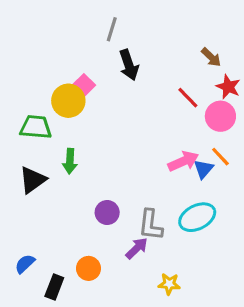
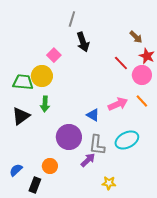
yellow circle: (68, 101) -> (42, 76), moved
blue triangle: (203, 169) -> (93, 115), moved, turned -40
purple circle: (107, 212) -> (69, 137), size x1.6
orange circle: (88, 268) -> (50, 166), moved

